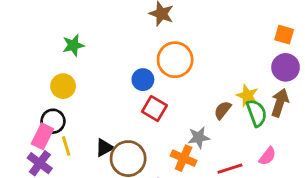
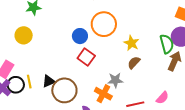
yellow star: (247, 96) -> (131, 43), moved
green semicircle: (257, 113) -> (167, 44), moved
black circle: (53, 121) -> (16, 85), moved
yellow line: (66, 146) -> (29, 82), moved

